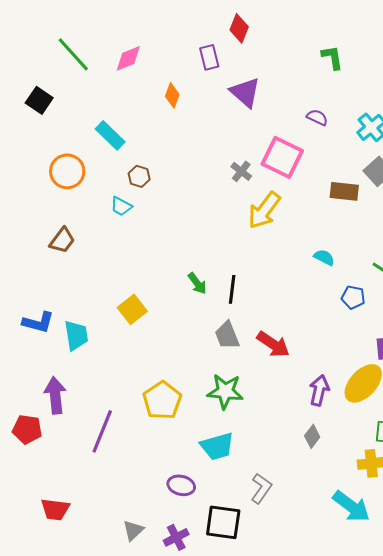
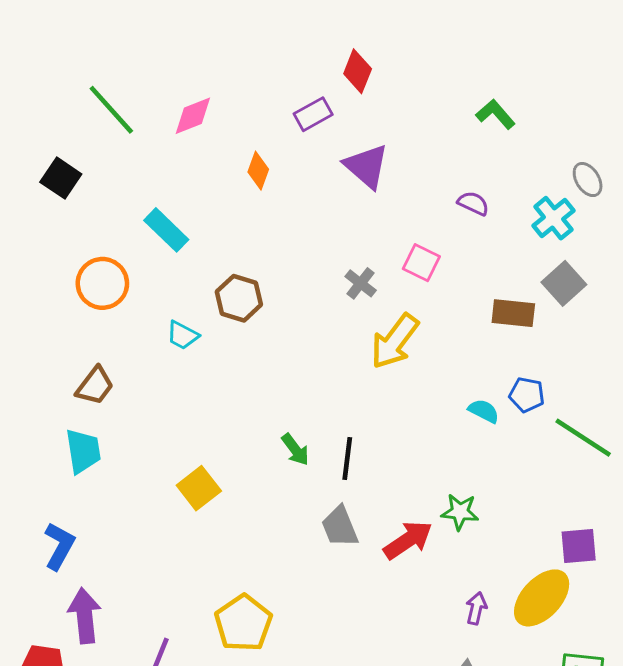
purple rectangle: (209, 57) -> (313, 114), turned 75
green L-shape: (332, 57) -> (496, 114), turned -32
pink square: (282, 157) -> (421, 263), size x0.6
brown hexagon: (139, 176) -> (239, 298), moved, size x1.4
blue pentagon: (353, 297) -> (527, 395), moved
blue L-shape: (38, 322) -> (59, 546), moved, turned -76
cyan trapezoid: (76, 335) -> (83, 451), moved
red arrow: (273, 344) -> (408, 540), turned -68
purple arrow: (319, 390) -> (476, 608), size x0.7
green star: (225, 391) -> (460, 512), moved, size x0.7

